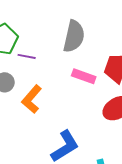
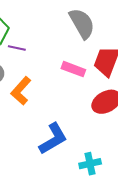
gray semicircle: (74, 36) -> (82, 23), moved, turned -44

